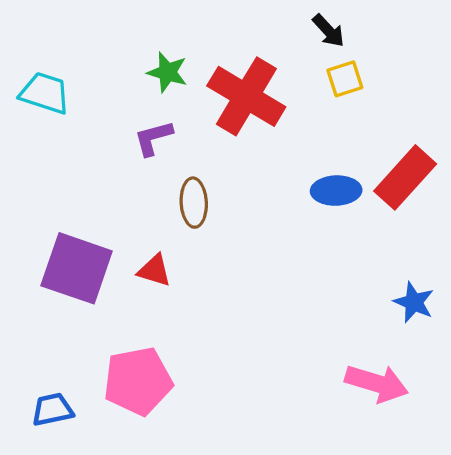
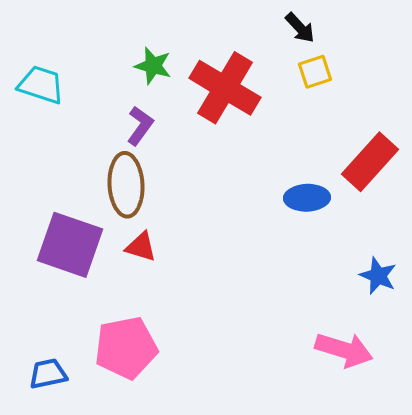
purple L-shape: (153, 138) -> (140, 126), turned 141
blue ellipse: (336, 191) -> (307, 198), moved
brown ellipse: (194, 203) -> (126, 185), moved, size x1.4

